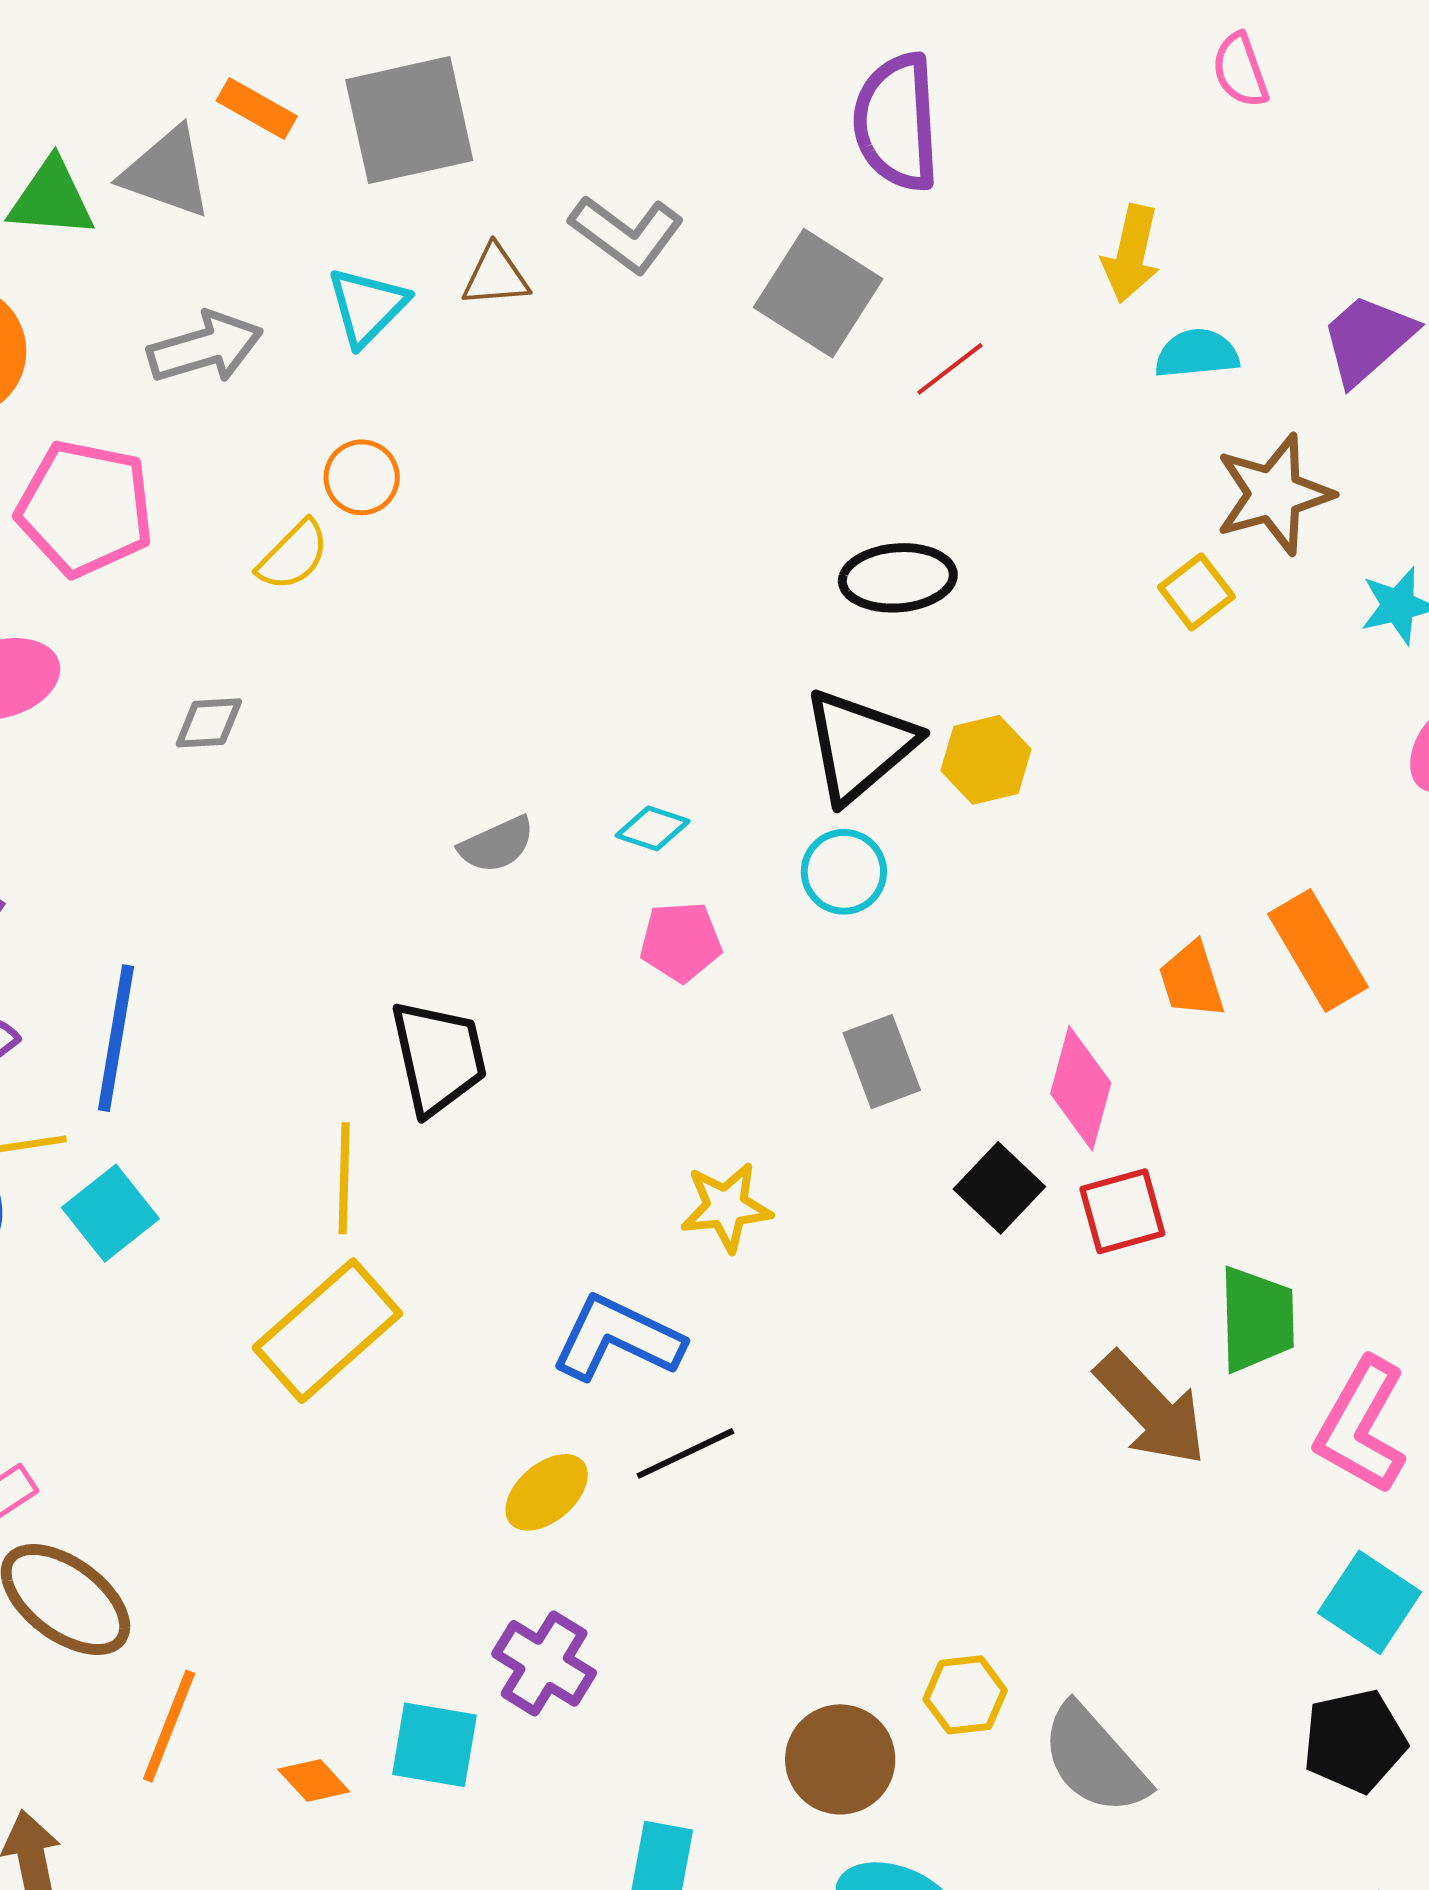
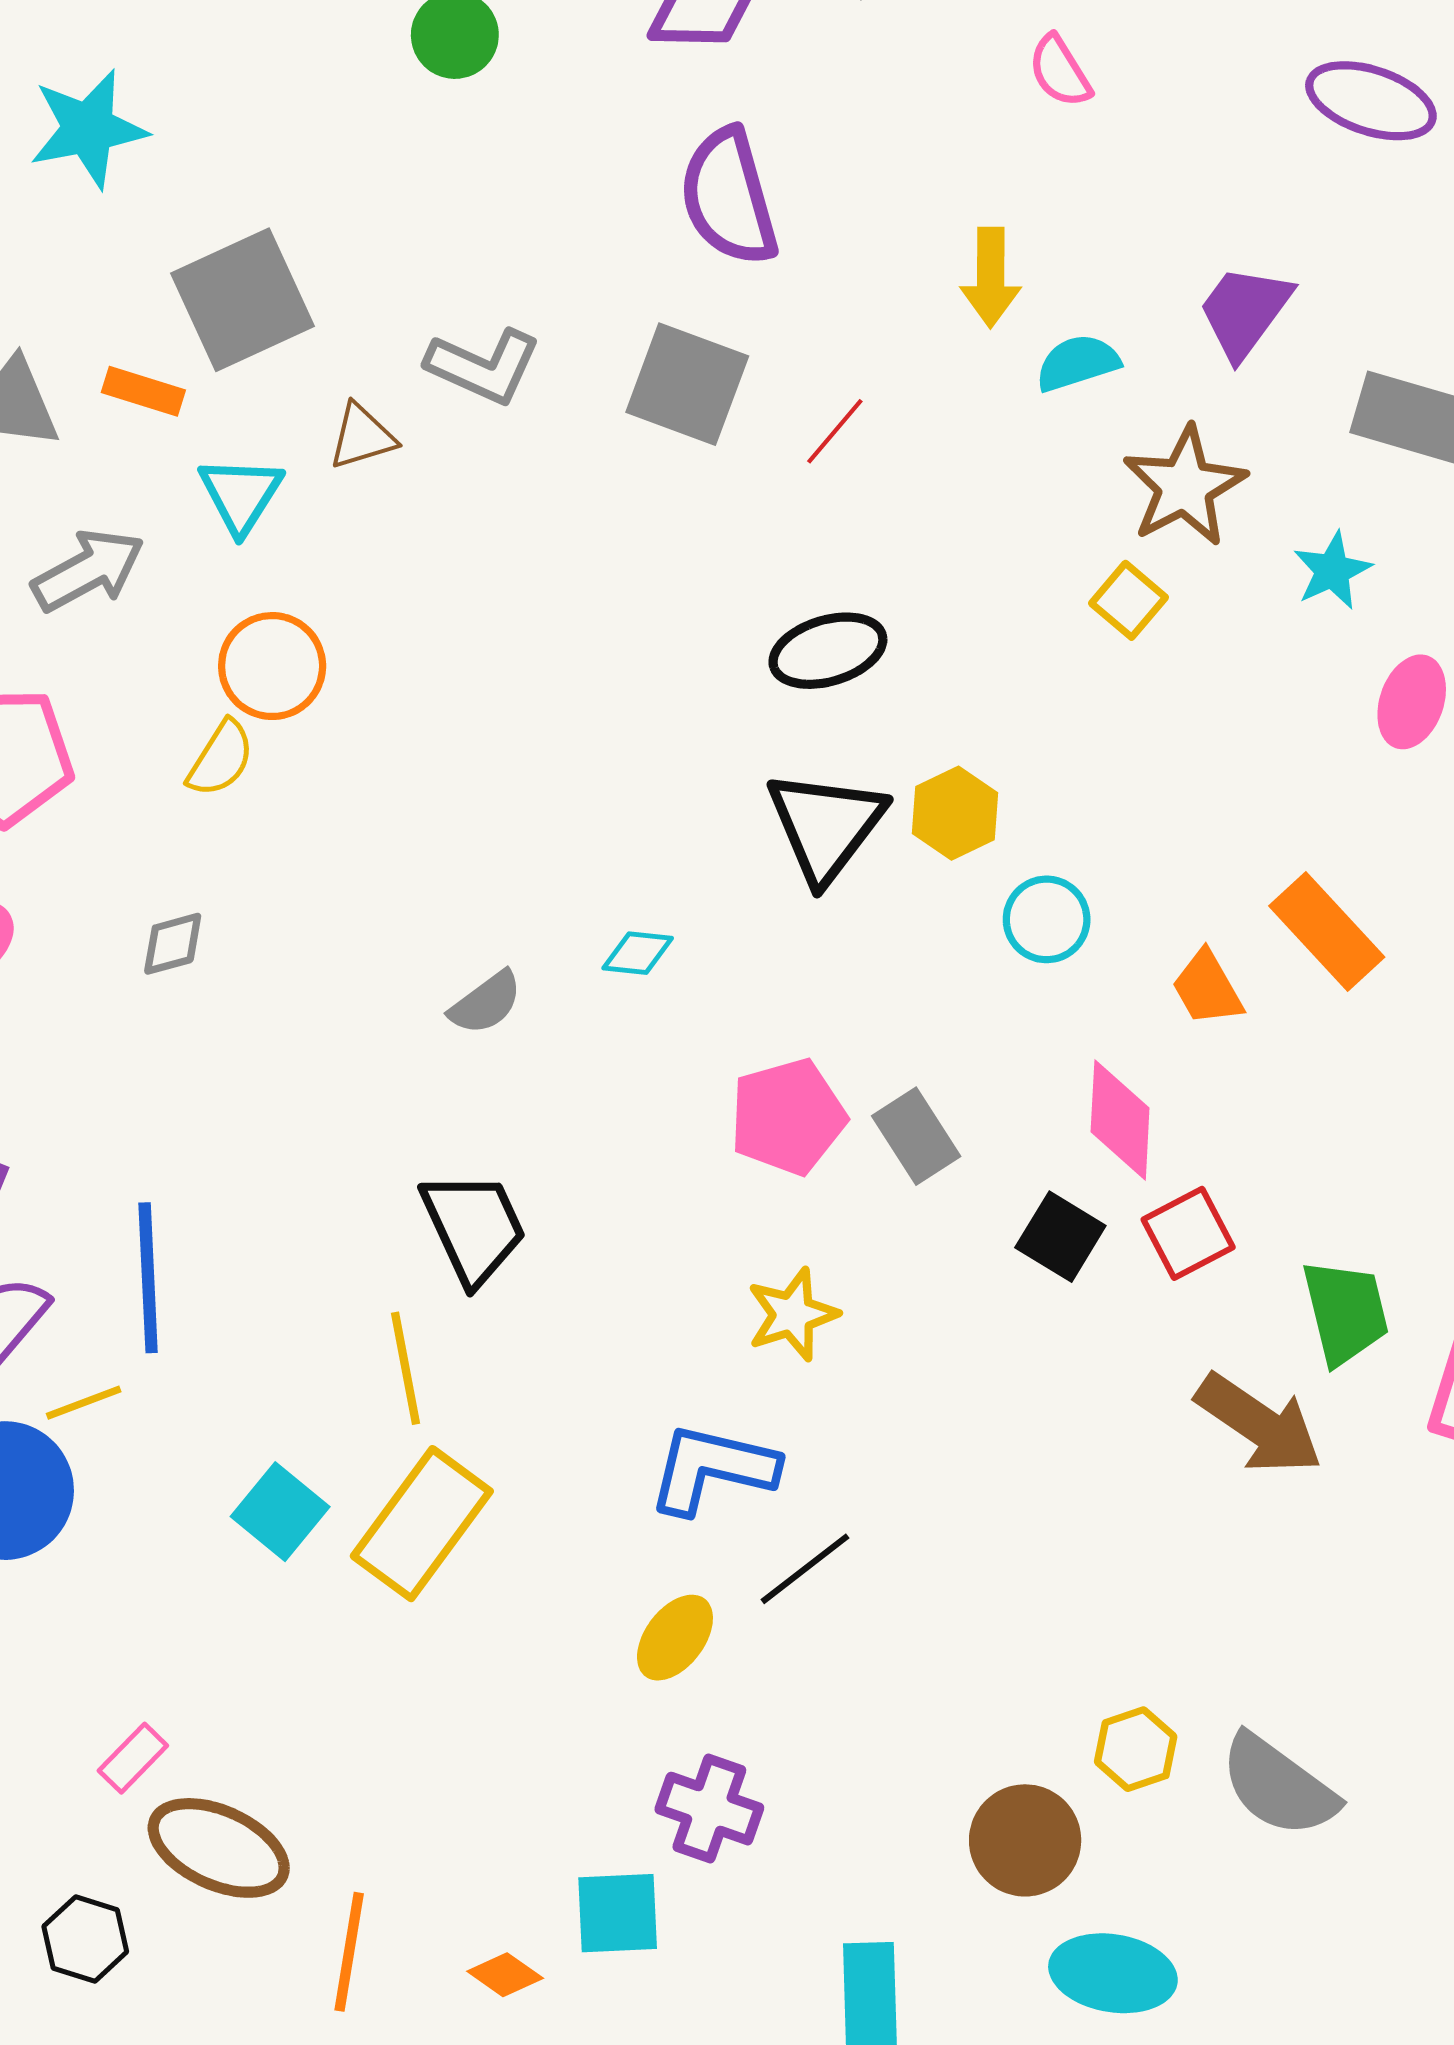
orange rectangle: (257, 108) -> (143, 391), moved
orange circle: (362, 477) -> (272, 666), size x1.4
cyan circle: (844, 872) -> (1047, 919), moved
pink pentagon: (681, 942) -> (788, 1117), moved, size x1.4
cyan square: (110, 1213) -> (280, 1512), moved

